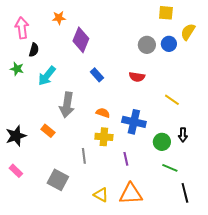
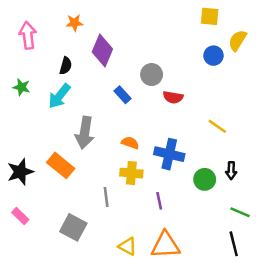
gray circle: (147, 45) -> (152, 75), moved
black semicircle: (34, 50) -> (66, 66), moved
orange rectangle: (48, 131) -> (61, 165), size x1.5
green line: (170, 168) -> (240, 212), moved

